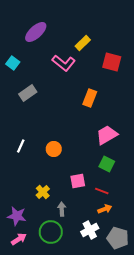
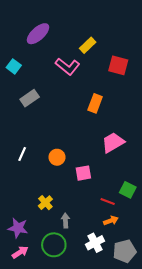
green square: (107, 164) -> (128, 190), moved
pink square: (78, 181) -> (83, 173), moved
gray pentagon: (118, 238) -> (125, 251), turned -30

